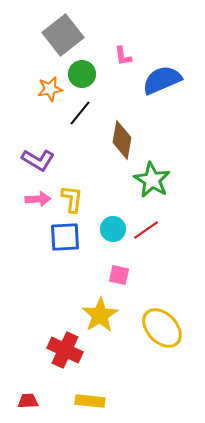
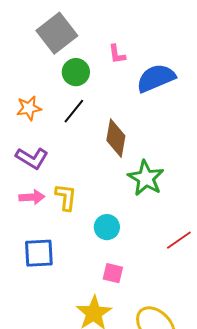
orange star: (50, 89) -> (29, 108), moved
red line: (146, 230) -> (179, 240), moved
blue square: (65, 237) -> (39, 253), moved

